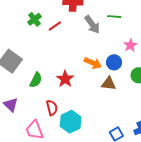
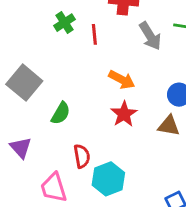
red line: (55, 26) -> (94, 34), turned -64
orange arrow: (93, 63) -> (122, 80), moved
red star: (65, 79) -> (124, 114), moved

